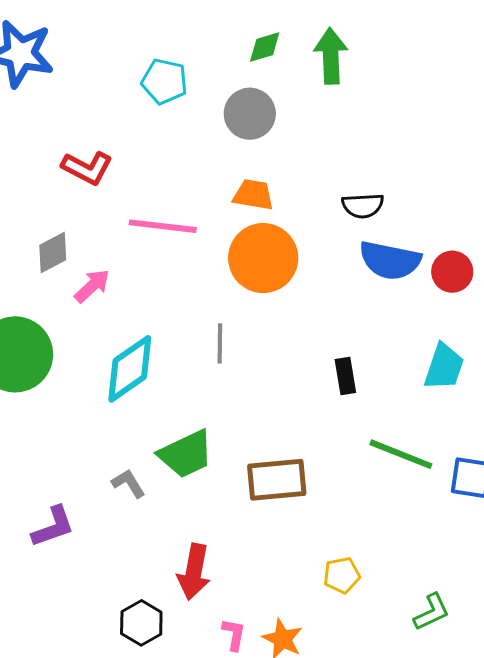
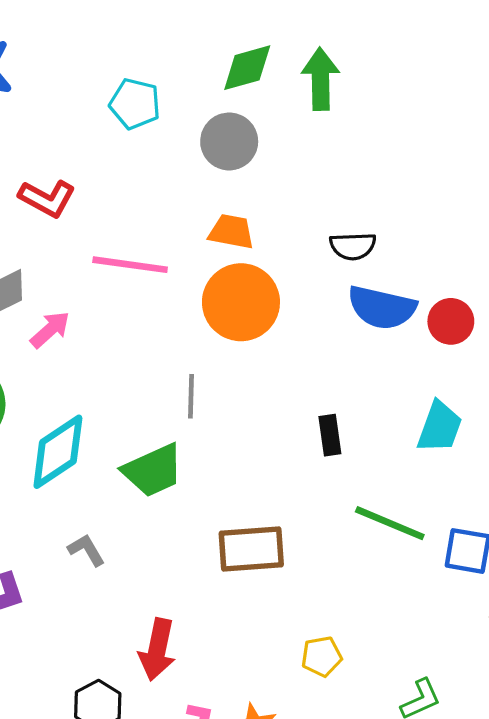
green diamond: (265, 47) -> (247, 68), size x1.4
cyan diamond: (130, 369) -> (58, 452), moved
green trapezoid: (186, 454) -> (153, 470), moved

